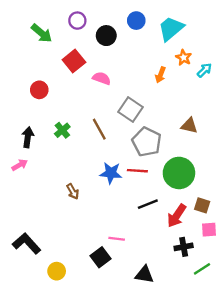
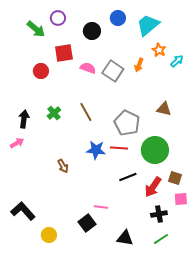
purple circle: (77, 21) -> (58, 18), moved
red square: (74, 61) -> (64, 53), turned 30
red circle: (39, 90) -> (41, 71), moved
gray square: (130, 109) -> (113, 71), moved
green line: (202, 269) -> (161, 239), moved

